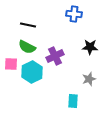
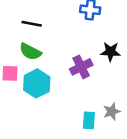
purple cross: (55, 56) -> (81, 67), moved
gray star: (89, 79) -> (112, 111), moved

